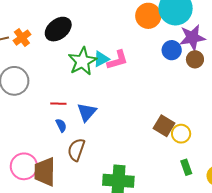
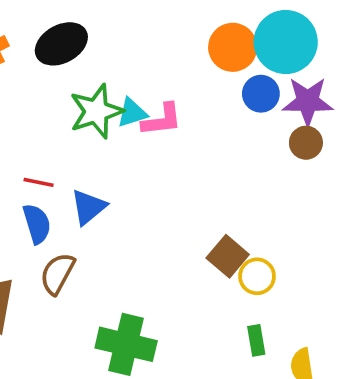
blue circle: (172, 50) -> (261, 94), moved
blue semicircle: (61, 125) -> (37, 224), size x1.5

